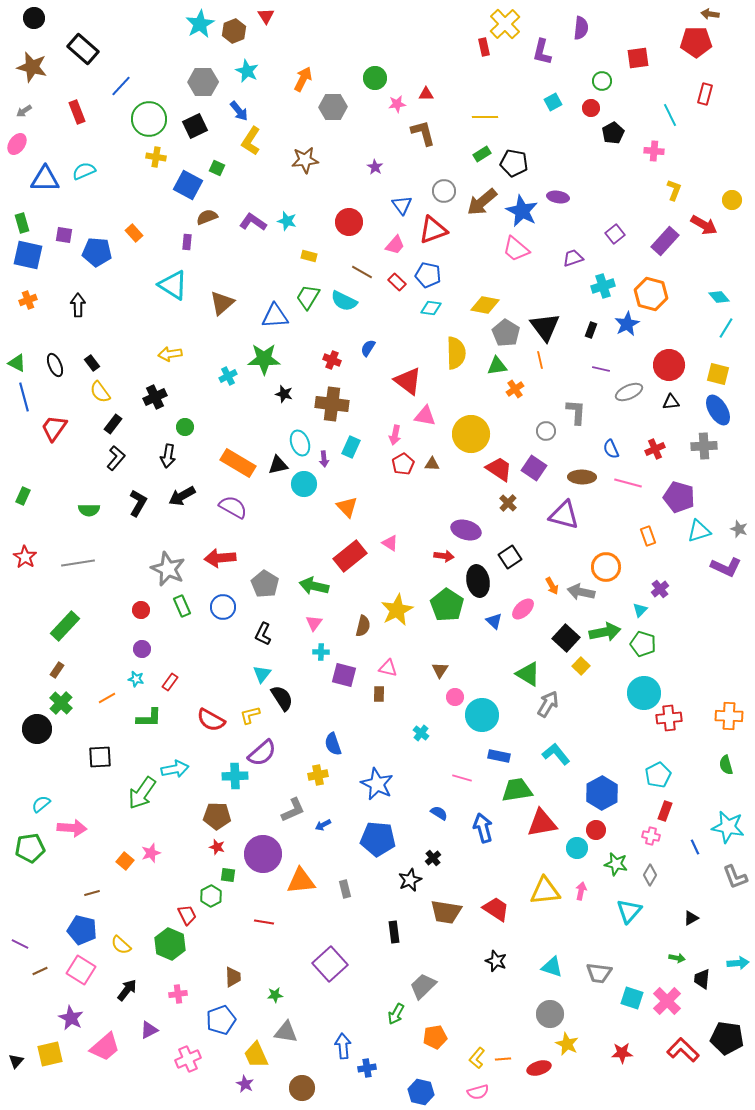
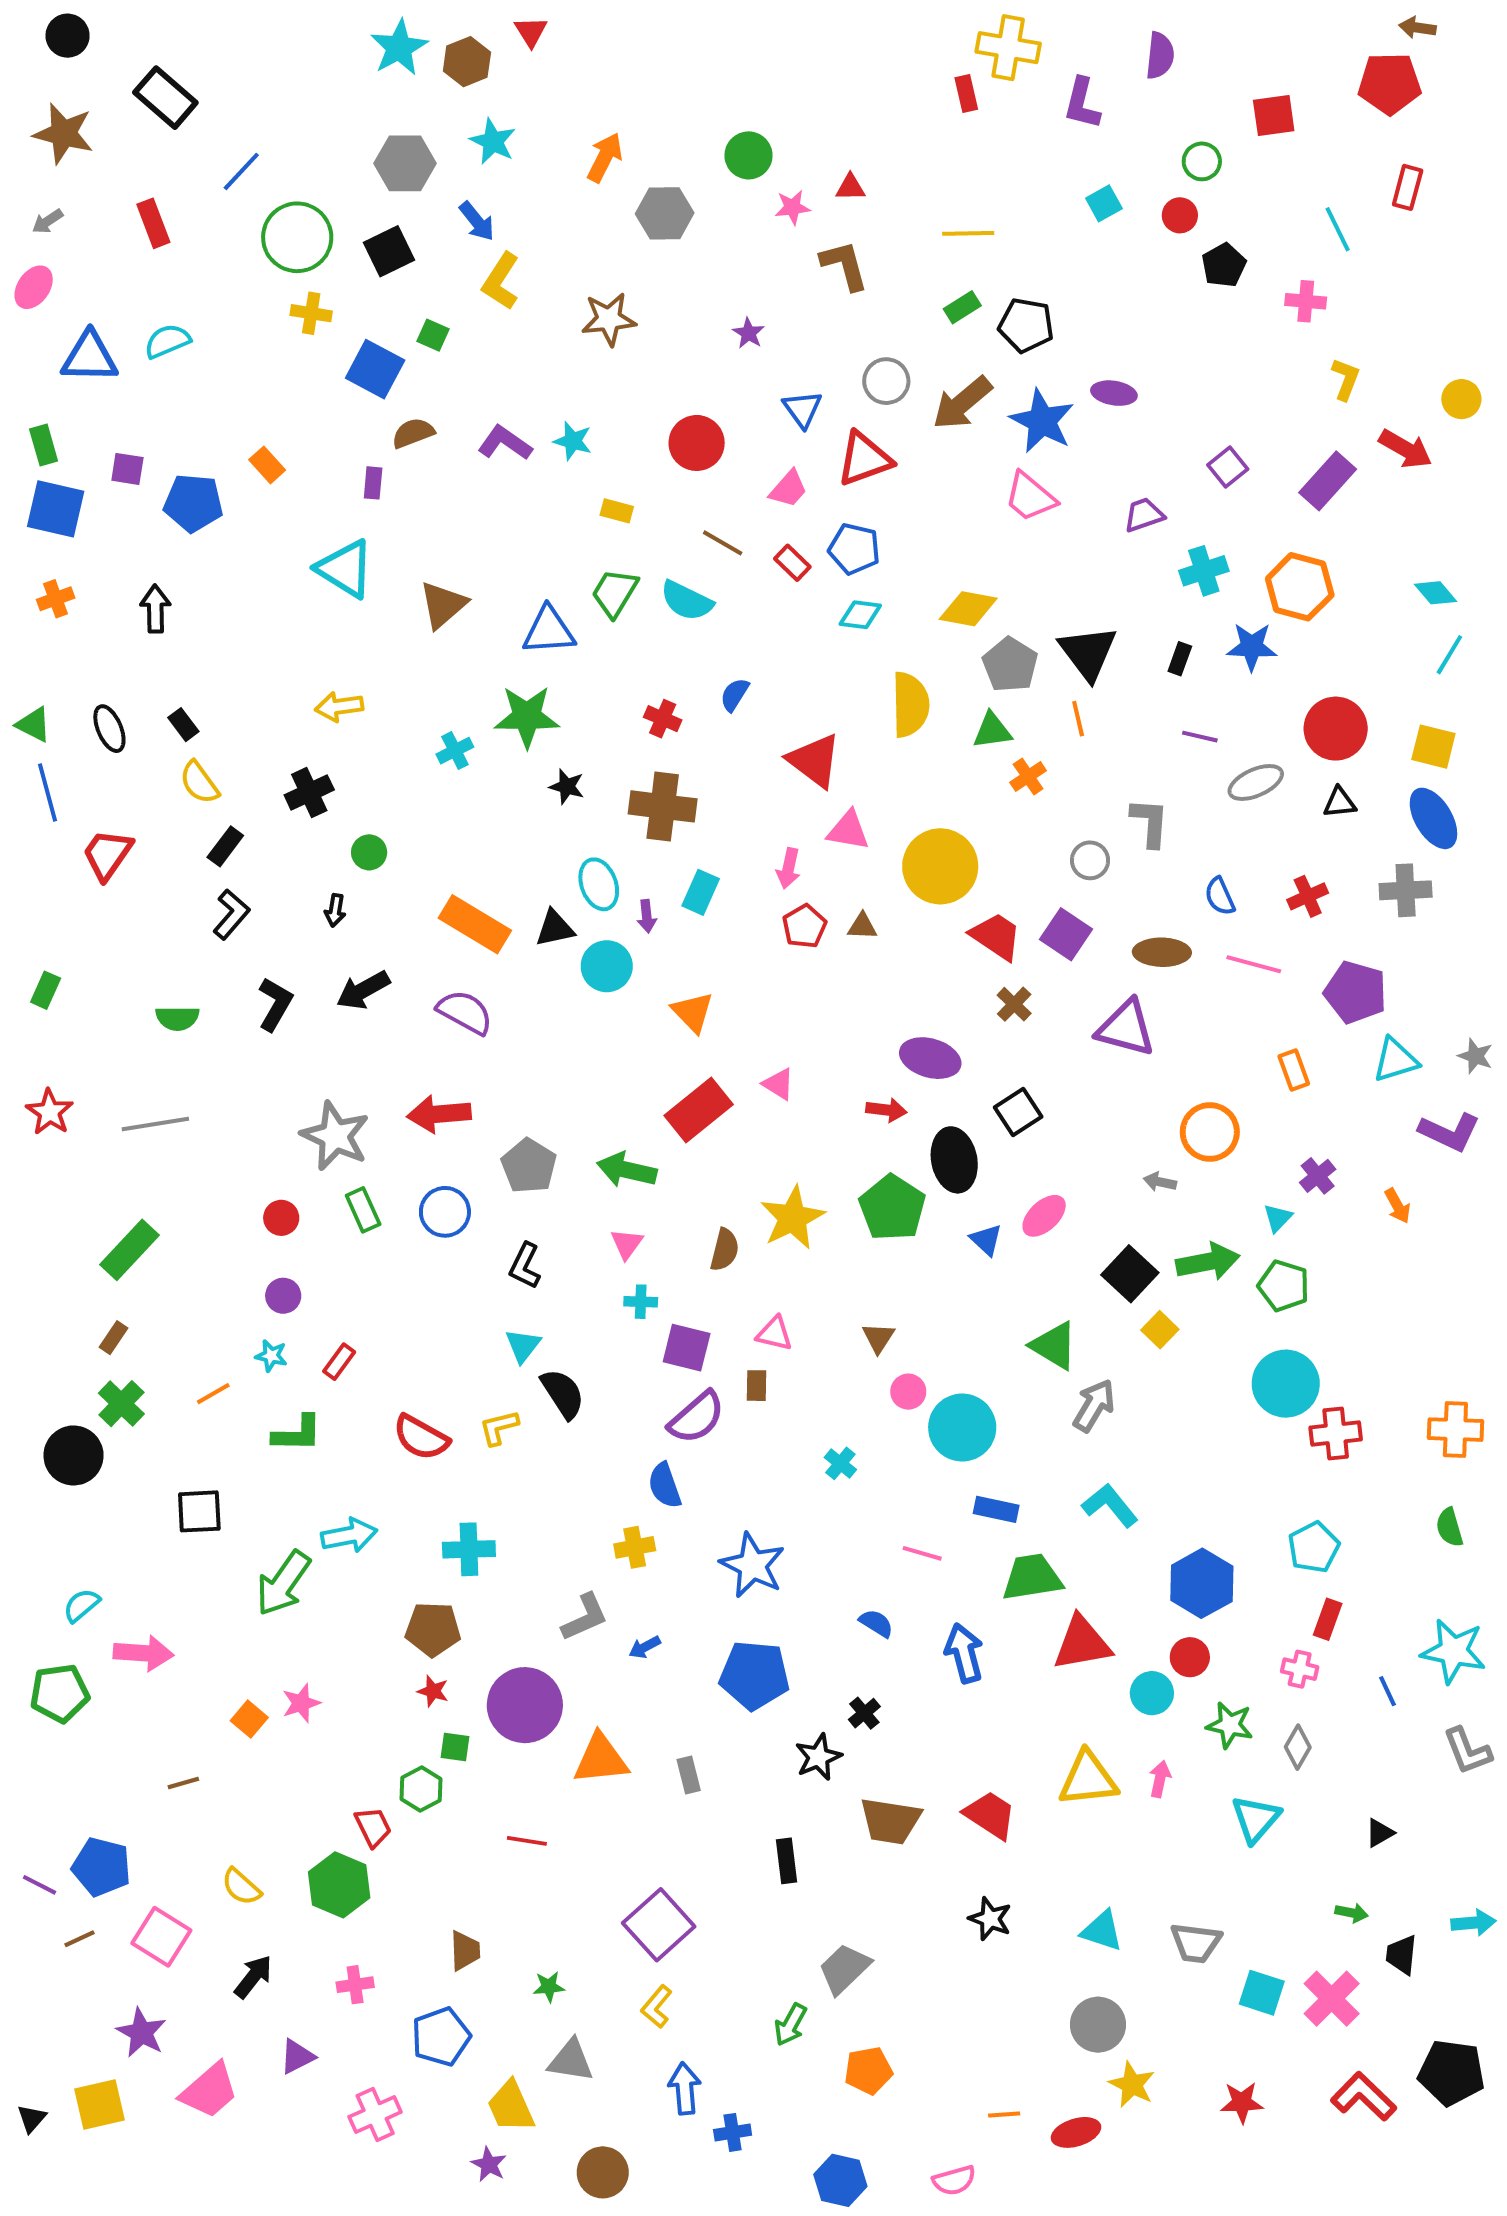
yellow cross: (505, 24) -> (1008, 48), turned -36
blue star: (627, 324) -> (1252, 647), turned 30
black arrow: (168, 456) -> (335, 910), size x0.7
orange arrow: (552, 586) -> (1398, 1206), moved
gray arrow: (581, 592) -> (1160, 1182), size x0.6
purple semicircle: (262, 753) -> (697, 1418), moved
blue pentagon: (82, 930) -> (101, 1867), moved
yellow L-shape: (477, 1058) -> (657, 2007), moved

